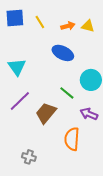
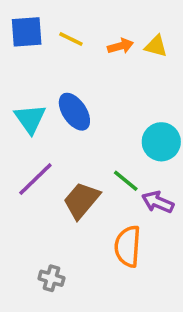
yellow line: (40, 22) -> (71, 39), turned -32
blue ellipse: (63, 53) -> (74, 112), moved, turned 30
green line: (67, 93) -> (126, 181), moved

